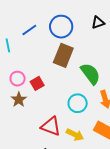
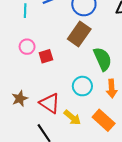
brown star: (19, 100) -> (20, 99), moved

